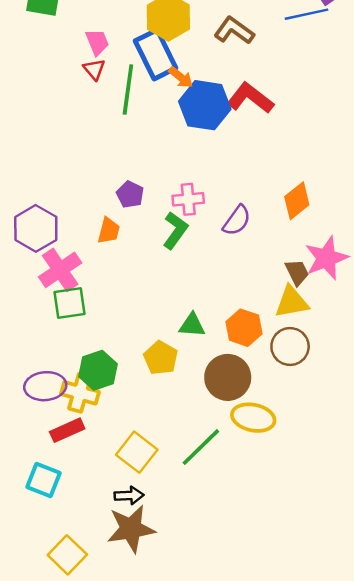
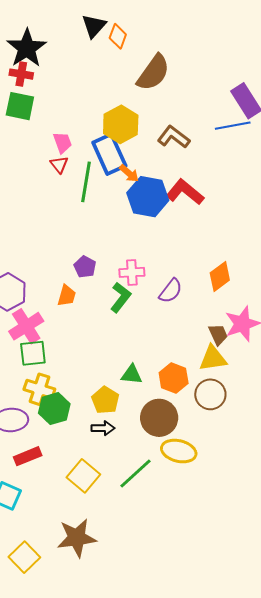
yellow cross: (80, 393) -> (39, 389), moved
black arrow: (129, 495) -> (103, 428), moved

